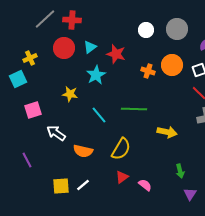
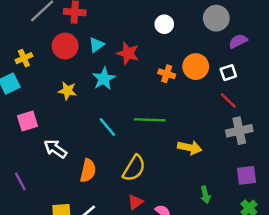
gray circle: (177, 29) -> (216, 18), moved
yellow star: (70, 94) -> (67, 91), moved
orange semicircle: (83, 151) -> (88, 171), turned -90

